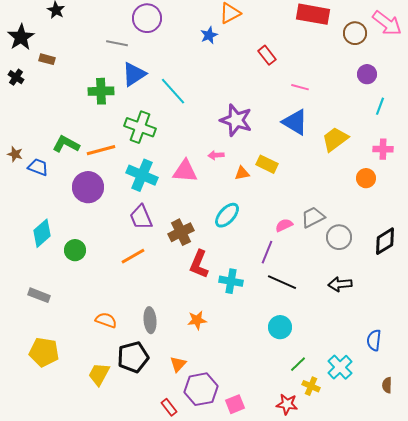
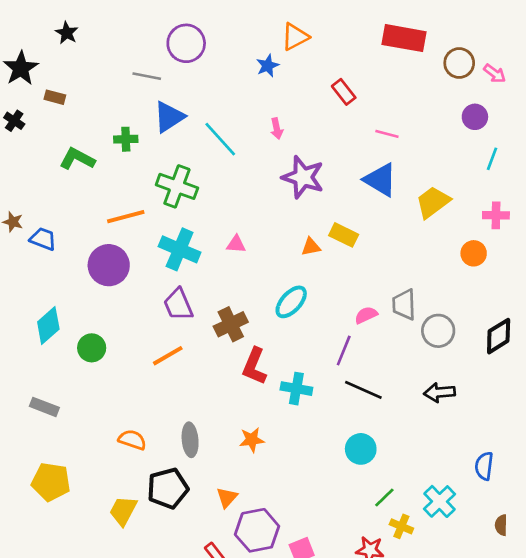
pink arrow: (387, 23) -> (495, 74), moved, size x0.6
green cross: (101, 91) -> (126, 139), size x0.7
green L-shape: (66, 144) -> (77, 159), moved
pink arrow: (216, 155) -> (277, 129), moved, turned -98
pink triangle: (185, 171) -> (236, 244), size x0.6
gray trapezoid: (313, 217) -> (404, 305), turned -65

